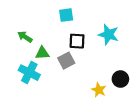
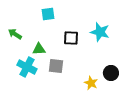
cyan square: (66, 15) -> (48, 14), moved
green arrow: (25, 37) -> (15, 34), moved
gray square: (66, 61) -> (56, 66), moved, turned 35

